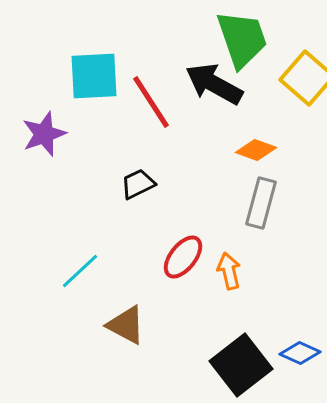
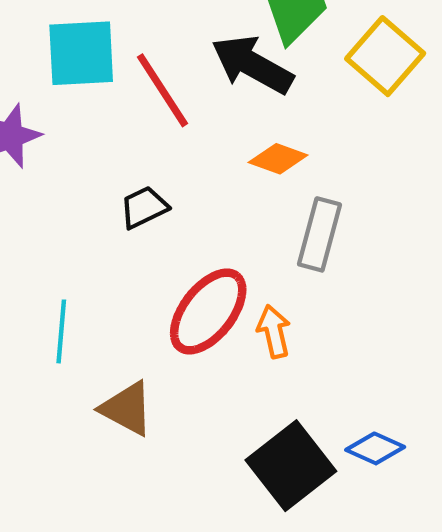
orange diamond: (256, 150) -> (278, 159), moved
red ellipse: (183, 257) -> (208, 311), size x1.4
cyan line: (80, 271) -> (61, 331), turned -42

